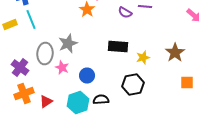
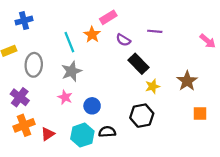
purple semicircle: (125, 13) -> (123, 40), moved
cyan line: (31, 20) -> (69, 42), moved
black rectangle: (118, 47) -> (139, 64), moved, turned 42
gray ellipse: (45, 54) -> (34, 65), moved

